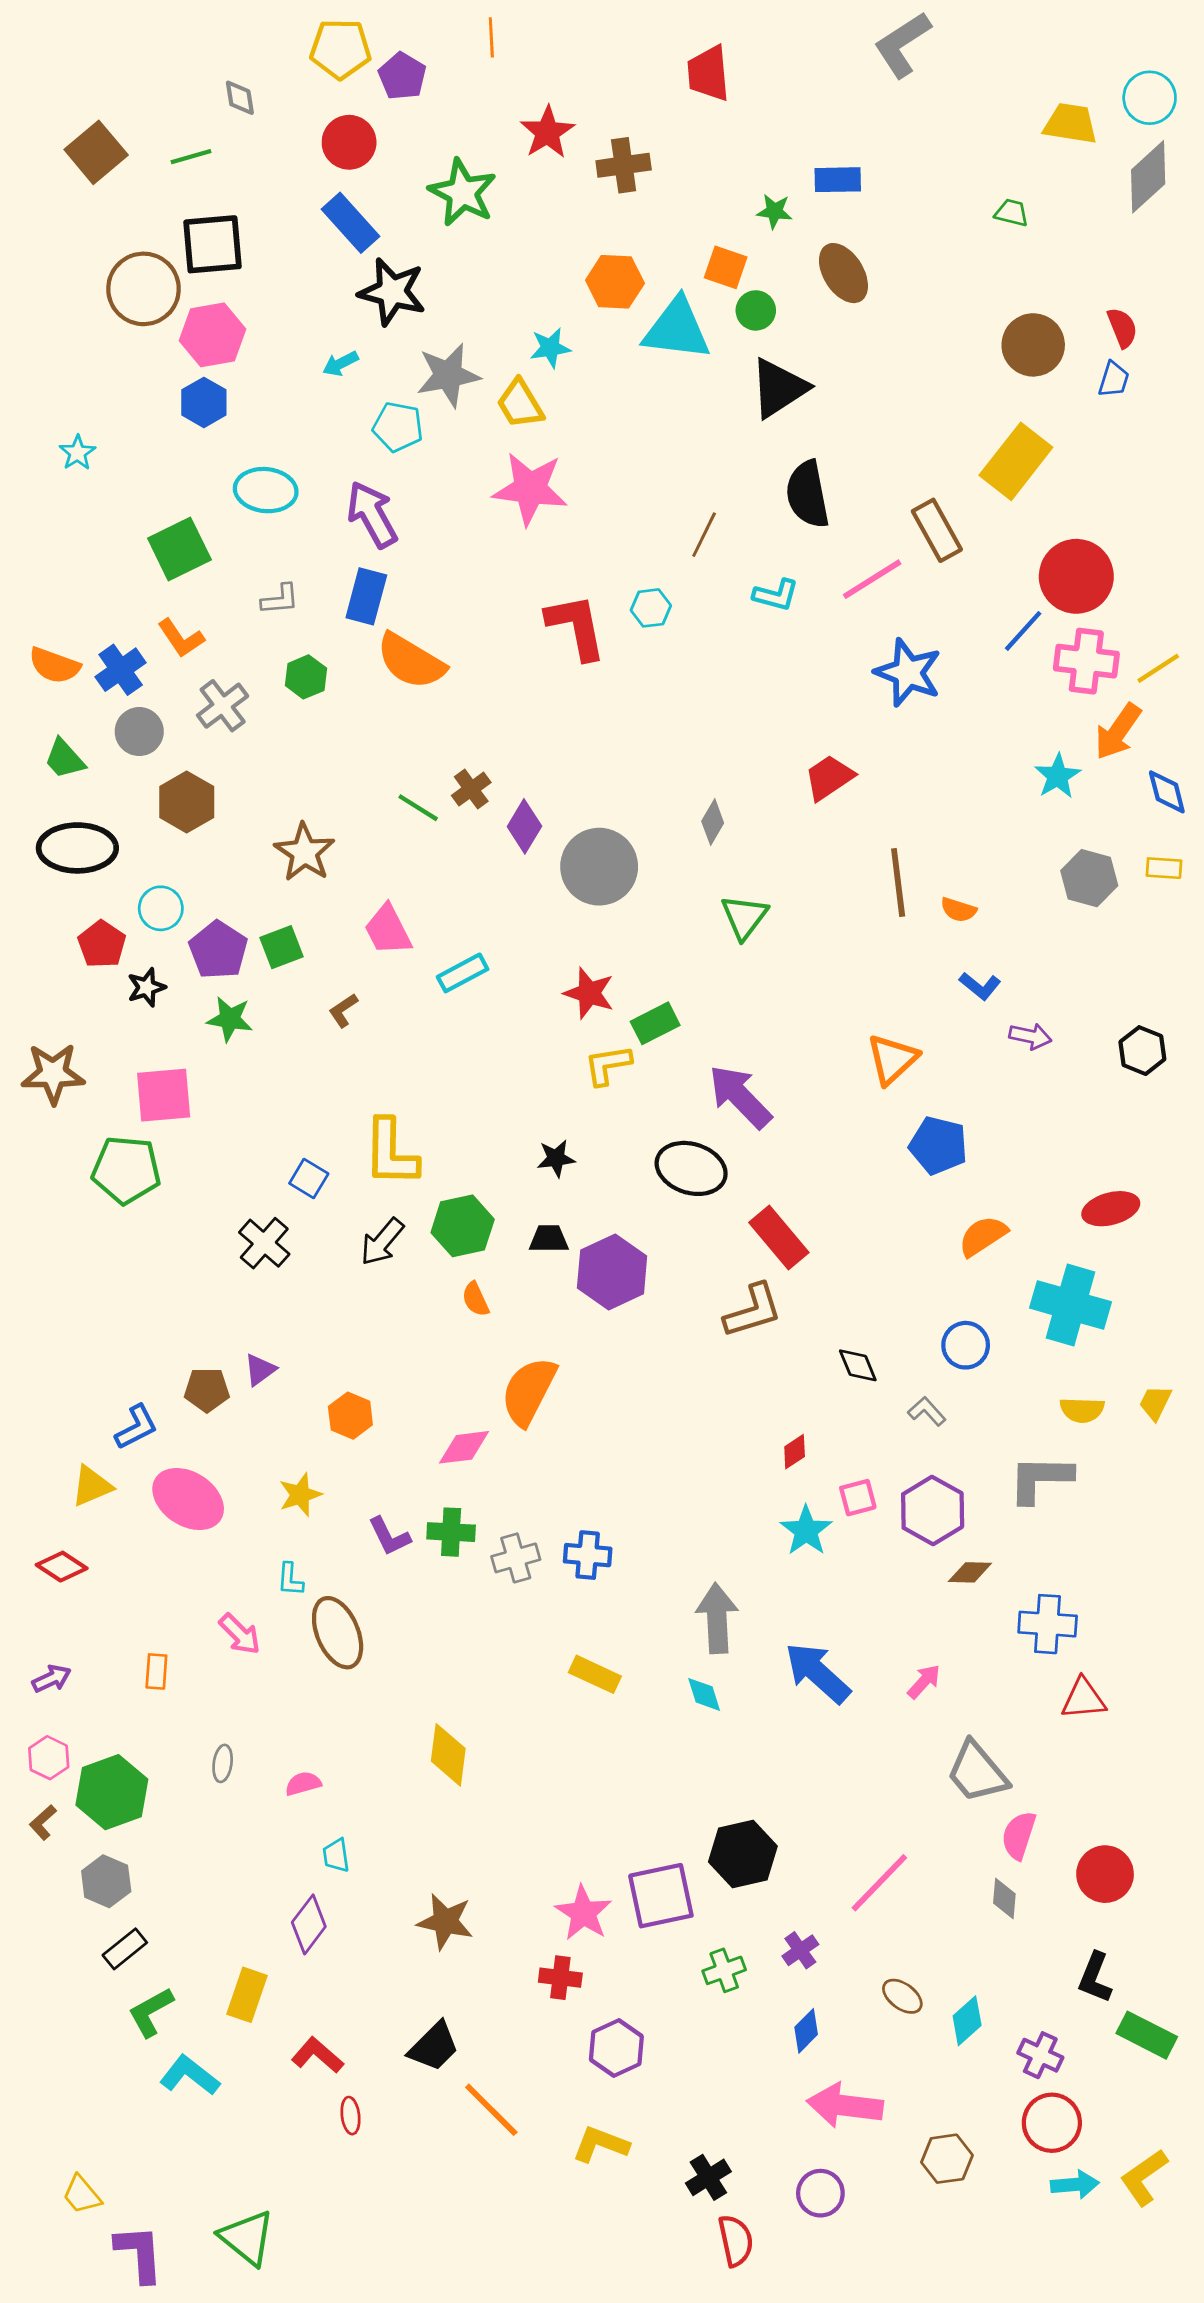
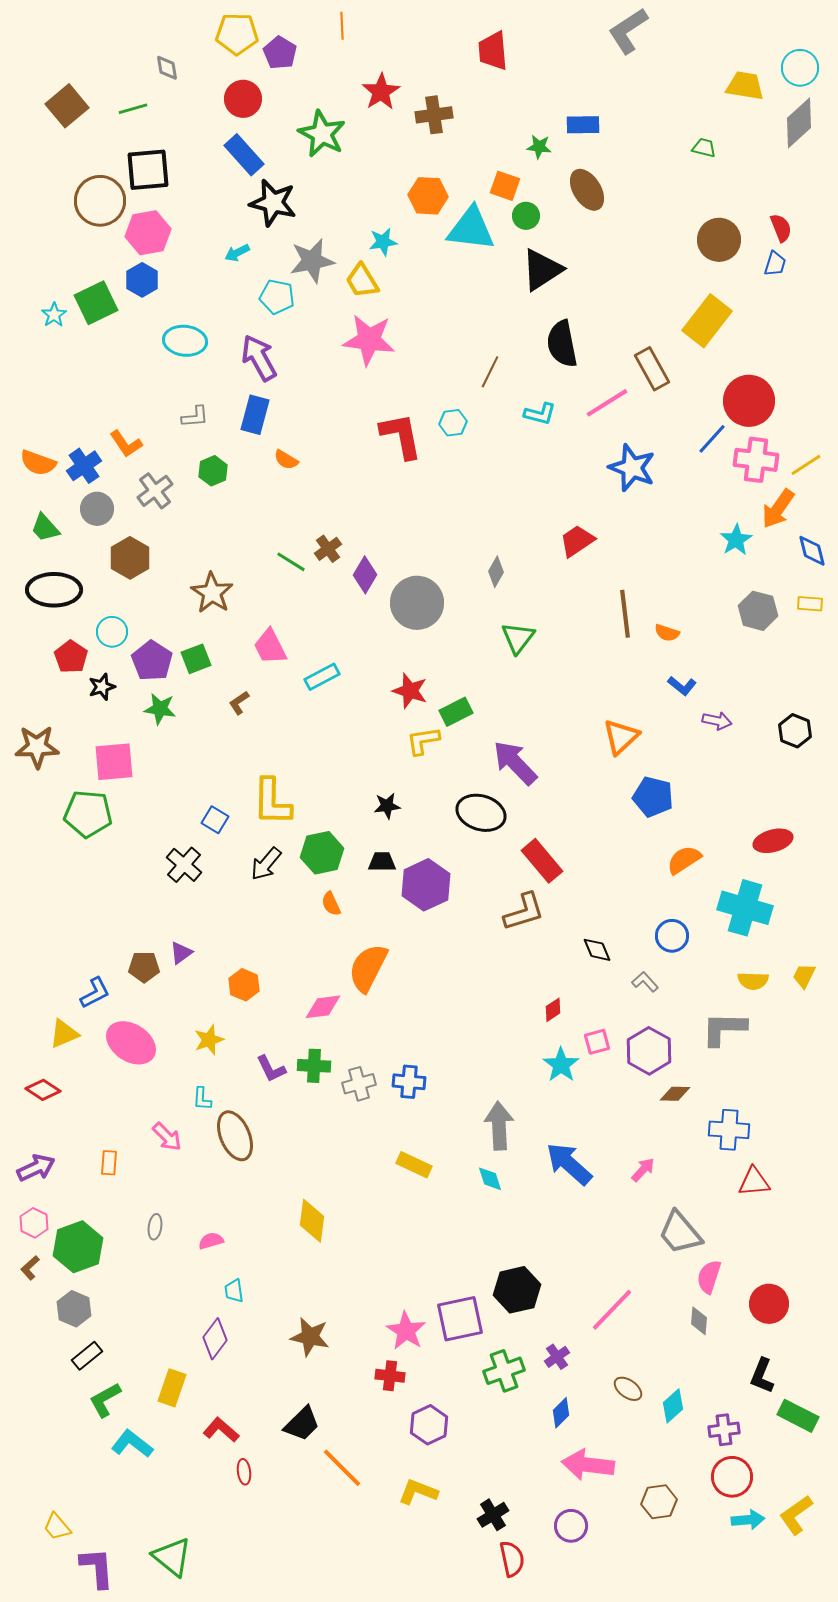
green square: (179, 549) -> (96, 303), moved
orange semicircle: (411, 661) -> (286, 460), size x0.5
purple arrow: (52, 1679) -> (36, 1168), size x1.4
green cross: (724, 1970) -> (504, 1371), size x1.4
purple cross: (1040, 2055) -> (724, 1430), turned -32

